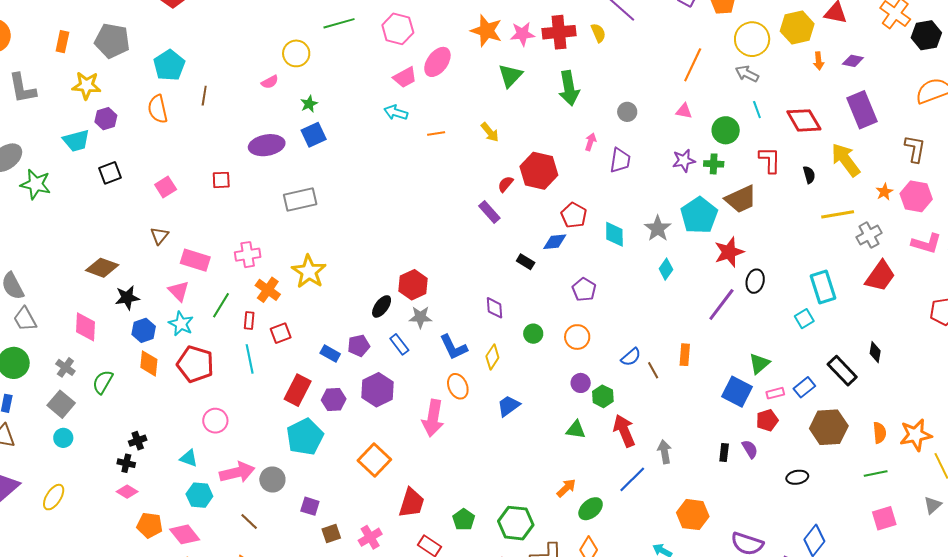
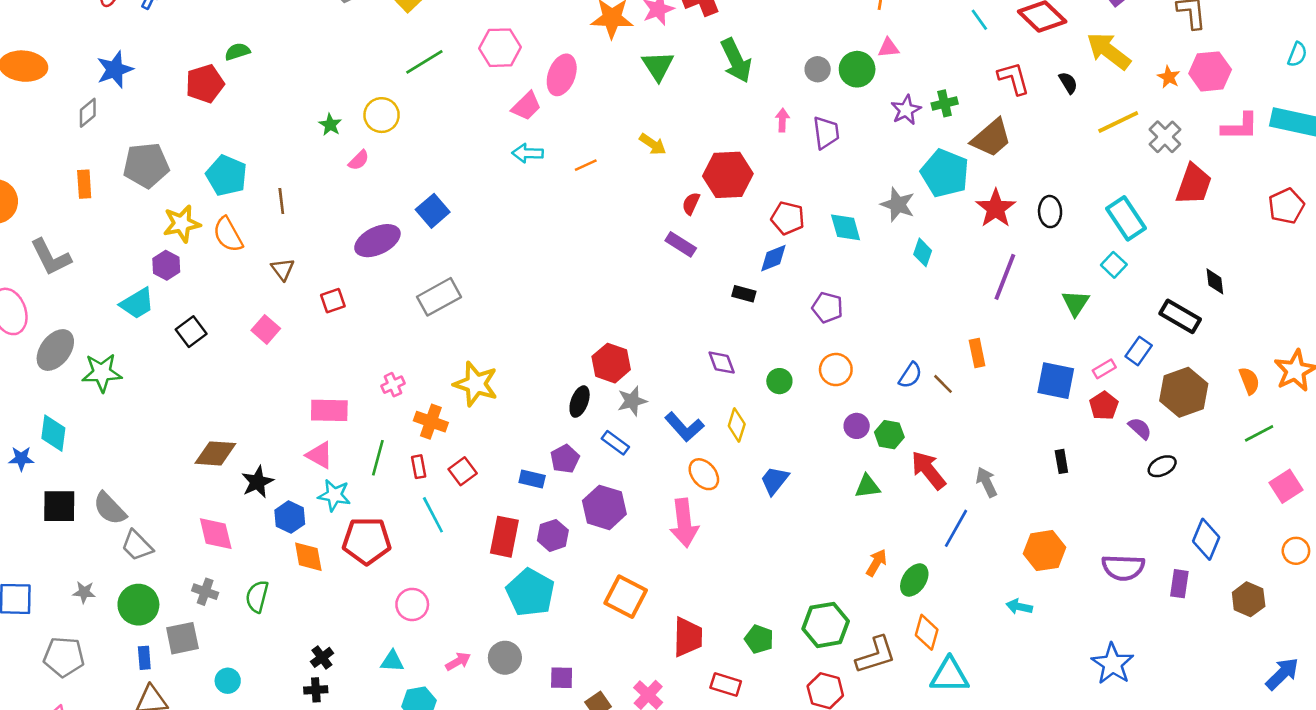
yellow star: (86, 86) -> (182, 224), moved
green star: (309, 104) -> (330, 125), moved
green circle: (726, 130) -> (857, 69), moved
brown triangle: (159, 236) -> (283, 269), moved
pink cross: (248, 255) -> (393, 385), size x0.7
black ellipse: (755, 281) -> (1050, 212), moved
green triangle: (759, 364) -> (1076, 303), moved
gray square: (61, 404) -> (182, 638), moved, turned -36
purple semicircle: (750, 449) -> (1140, 428), moved
pink arrow: (237, 472) -> (458, 661), size x0.6

